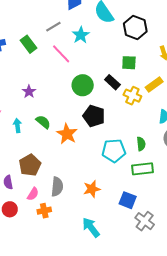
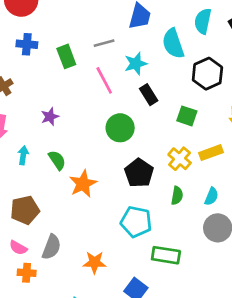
black rectangle: (112, 82) -> (149, 95), moved
black pentagon: (94, 116) -> (139, 173), moved
green semicircle: (141, 144) -> (177, 196), moved
pink semicircle: (33, 194) -> (18, 248), turned 72

